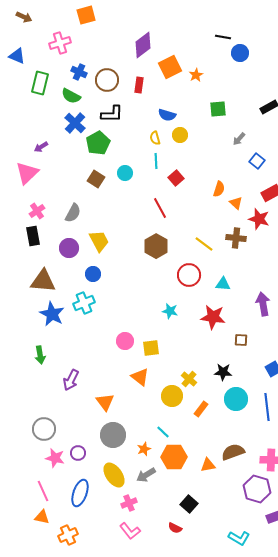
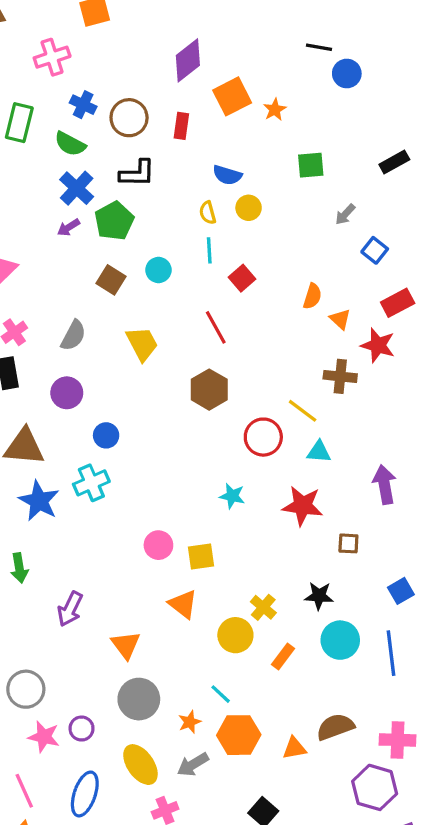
purple arrow: (41, 147) -> (68, 227), moved
yellow trapezoid: (99, 241) -> (142, 344), moved
yellow line: (204, 244) -> (303, 411), moved

